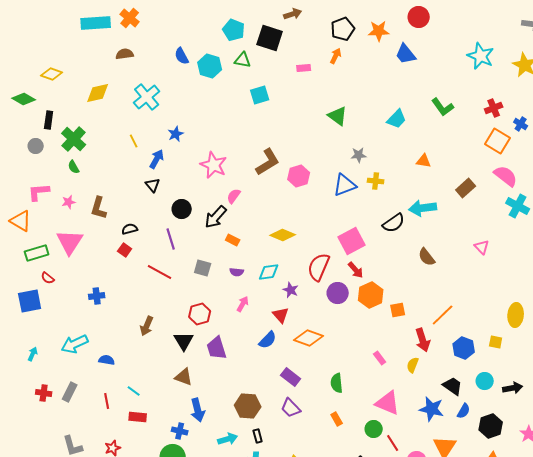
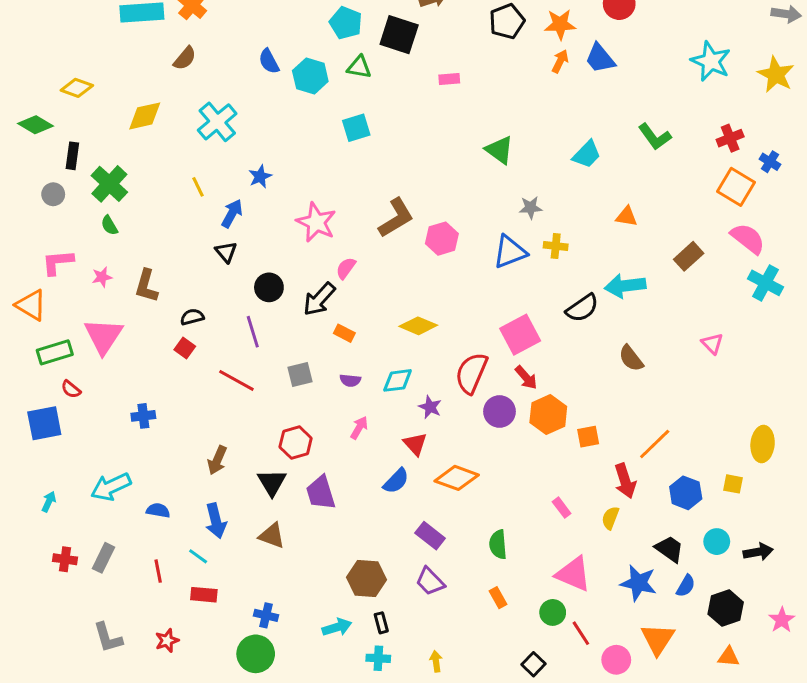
brown semicircle: (125, 54) -> (185, 58), turned 138
orange arrow: (336, 56) -> (560, 61), moved
cyan square: (260, 95) -> (356, 128), moved
gray square: (203, 268) -> (300, 375), turned -30
blue arrow: (198, 410) -> (216, 521), moved

